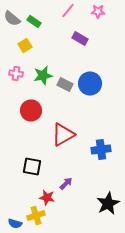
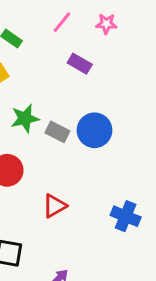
red triangle: (63, 134) -> (55, 206), size x0.7
blue cross: (101, 150) -> (126, 216), moved, turned 30

